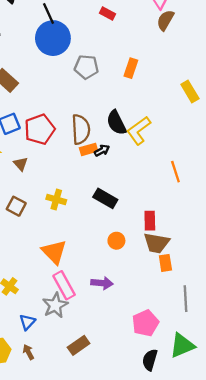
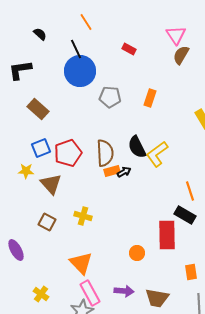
brown triangle: (21, 164) -> (51, 184), size x1.6
black rectangle: (105, 198) -> (185, 215), moved
red rectangle: (150, 221) -> (167, 235), size x1.6
brown trapezoid: (156, 243) -> (157, 298), moved
orange rectangle: (165, 263) -> (191, 272), moved

